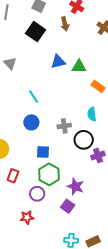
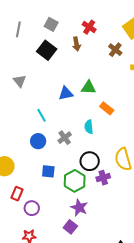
blue triangle: (58, 62) -> (66, 93), moved
cyan semicircle: (92, 114) -> (89, 127), moved
gray cross: (64, 126) -> (65, 138), moved, turned -32
green hexagon: (49, 174) -> (75, 181), moved
purple circle: (37, 194) -> (32, 208), moved

